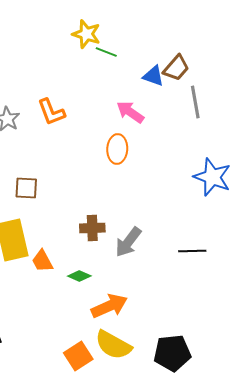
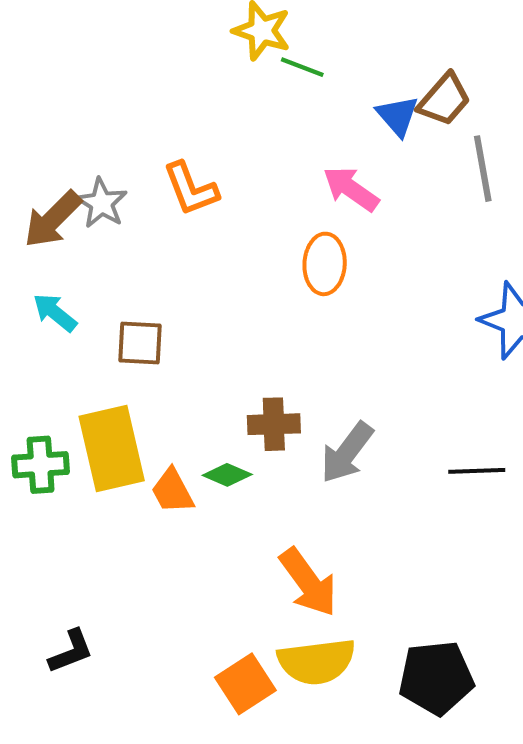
blue triangle: (153, 76) -> (398, 116), turned 30
green diamond: (79, 276) -> (227, 475), moved
orange arrow: (109, 306) -> (308, 582), turned 78
yellow semicircle: (113, 345) -> (316, 661), turned -36

